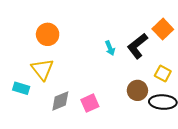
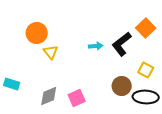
cyan arrow: (110, 48) -> (96, 46), turned -72
yellow triangle: (42, 69) -> (51, 52), moved, size x0.7

